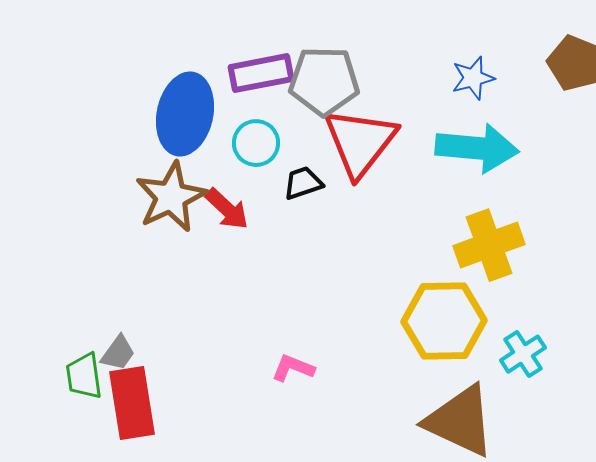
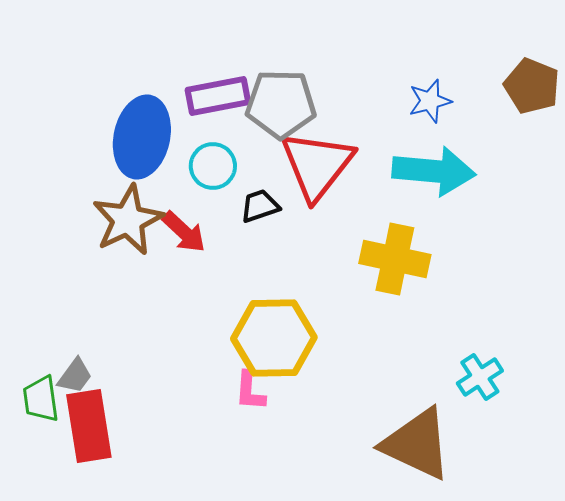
yellow cross: (489, 245) -> (395, 259), moved, turned 32
yellow hexagon: (444, 321) -> (274, 338), moved
pink L-shape: (293, 368) -> (250, 391), turned -108

